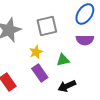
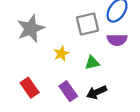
gray square: (47, 26) -> (88, 24), moved
purple rectangle: (40, 73) -> (68, 91), moved

